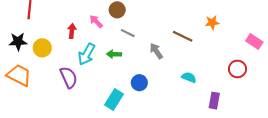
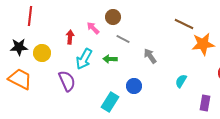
orange star: (212, 23) -> (203, 44), moved, size x1.6
brown line: (183, 36) -> (184, 24), moved
cyan semicircle: (189, 77) -> (181, 81), turned -80

